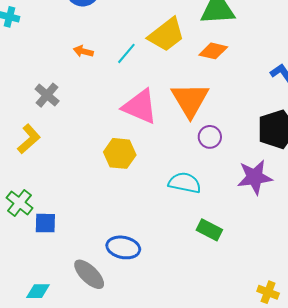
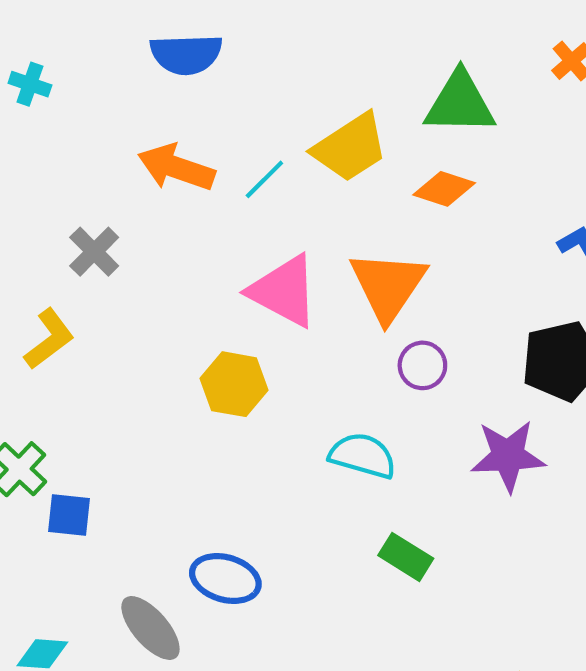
orange arrow: (83, 51) -> (176, 168), size x1.8

